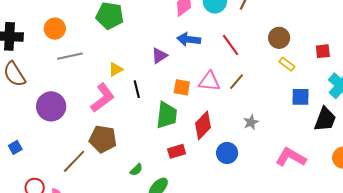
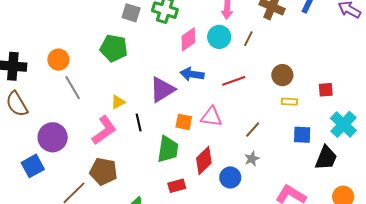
red line: (231, 45) -> (234, 81), turned -75
gray line: (70, 56) -> (73, 88), turned 70
purple triangle: (159, 56) -> (162, 90), size x1.6
yellow rectangle: (287, 64) -> (289, 102), turned -35
brown line: (237, 82) -> (253, 130), moved
blue square: (15, 147) -> (33, 166), moved, size x1.6
blue circle: (227, 153) -> (230, 177), moved

